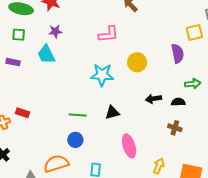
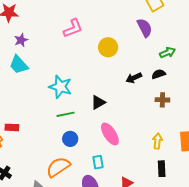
cyan star: (102, 75) -> (60, 87), moved, turned 30
pink ellipse: (129, 146) -> (110, 134), moved

